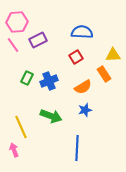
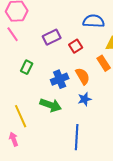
blue semicircle: (82, 32) -> (94, 21), moved
purple rectangle: (38, 40) -> (52, 37), moved
blue cross: (49, 81) -> (60, 79), moved
orange semicircle: (83, 87) -> (83, 76), turned -90

